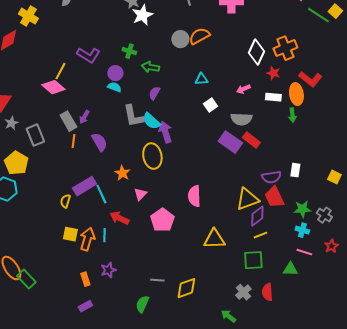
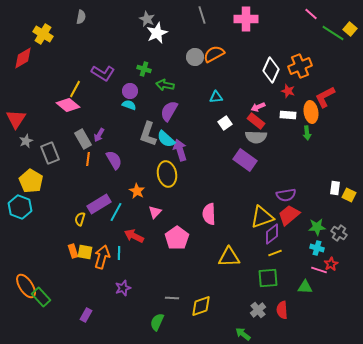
red L-shape: (310, 79) -> (325, 97), turned 115
purple semicircle: (154, 93) -> (169, 111), size x1.5
gray L-shape: (133, 116) -> (148, 134), turned 30
red rectangle: (251, 140) -> (256, 121), moved
white rectangle: (295, 170) -> (335, 188), moved
cyan line: (101, 194) -> (116, 212), turned 54
red trapezoid: (274, 197) -> (289, 215), turned 75
red star: (331, 246) -> (331, 264), moved
orange rectangle: (85, 279) -> (73, 251), moved
purple rectangle: (85, 306) -> (86, 315), moved, turned -32

